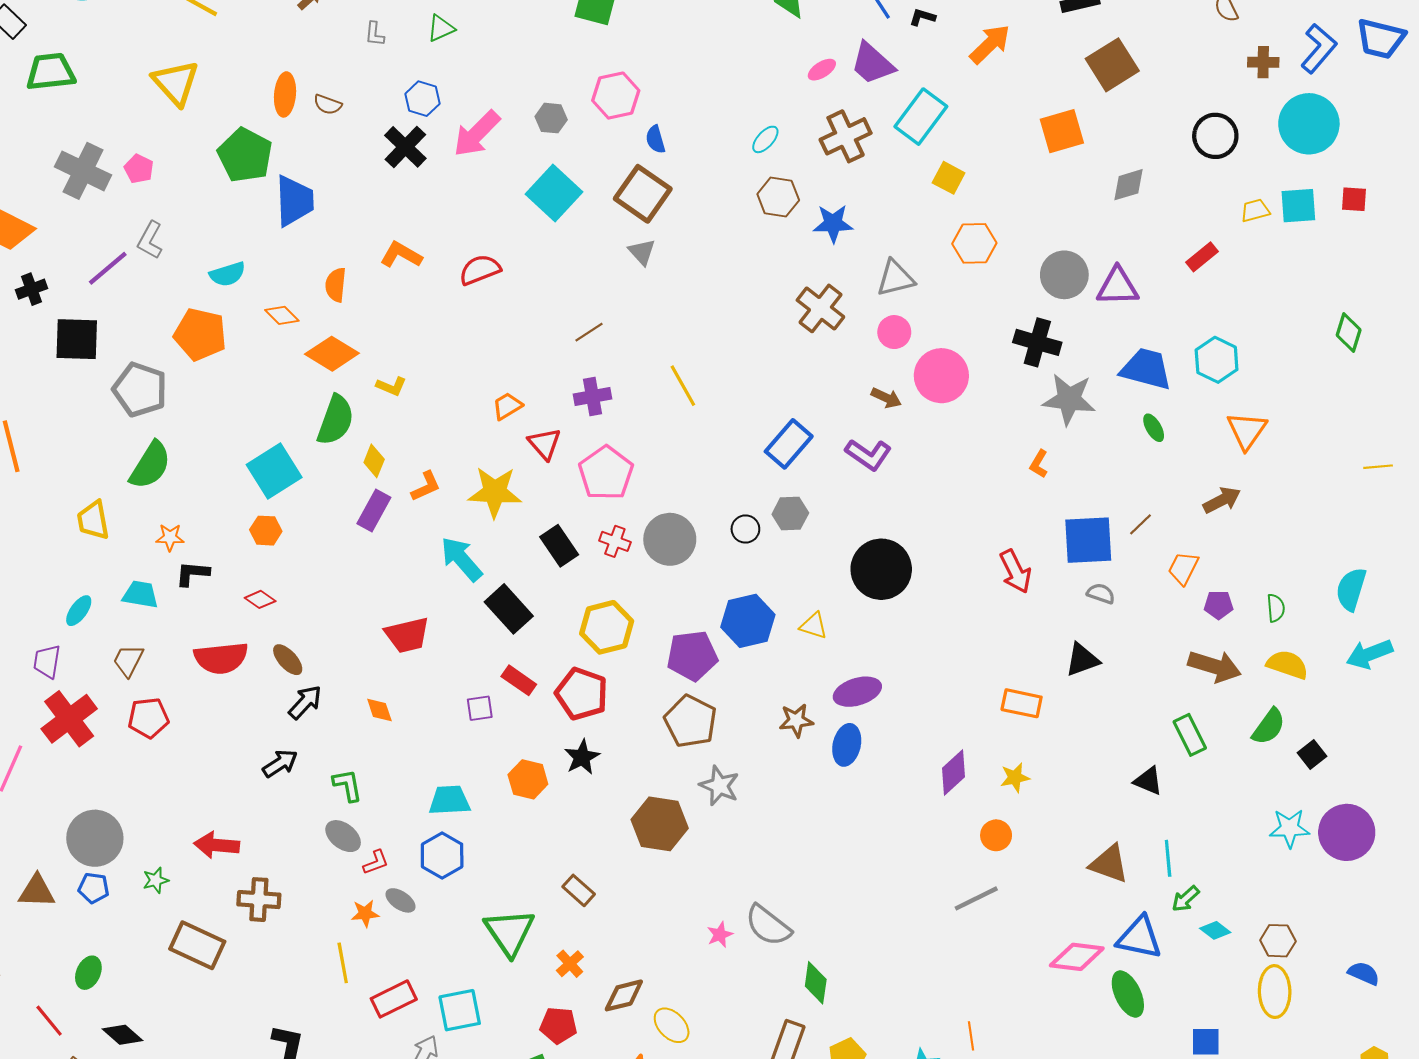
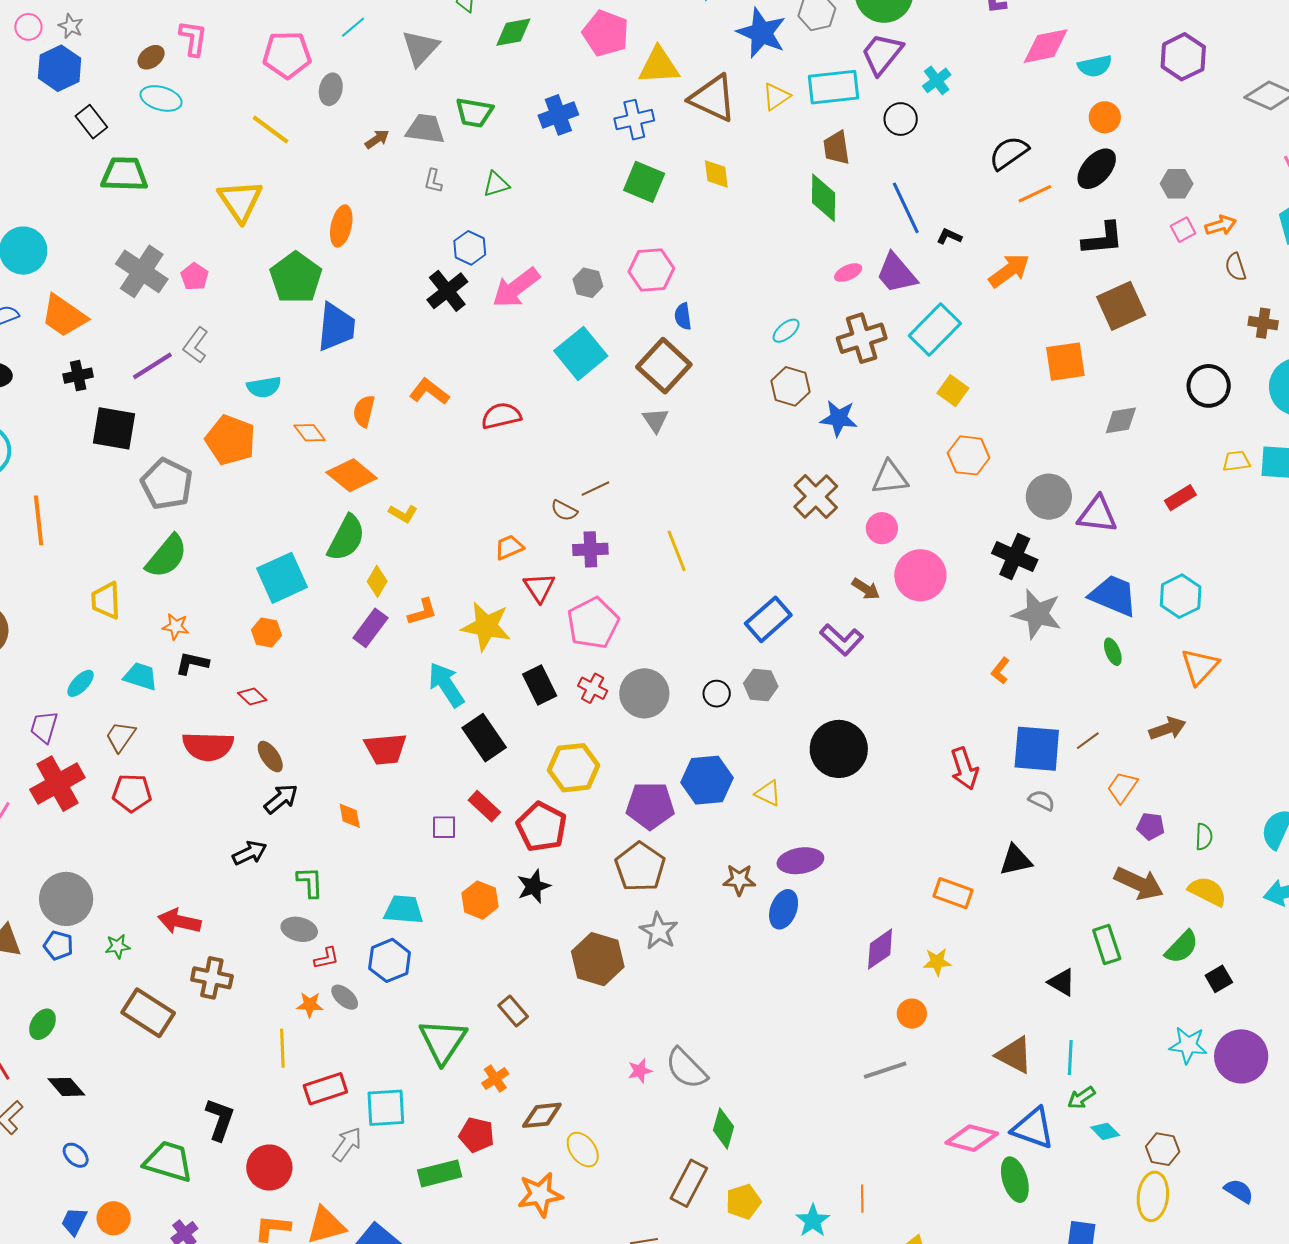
brown semicircle: (328, 104) -> (564, 511), moved
gray ellipse: (343, 836) -> (299, 929), turned -32

